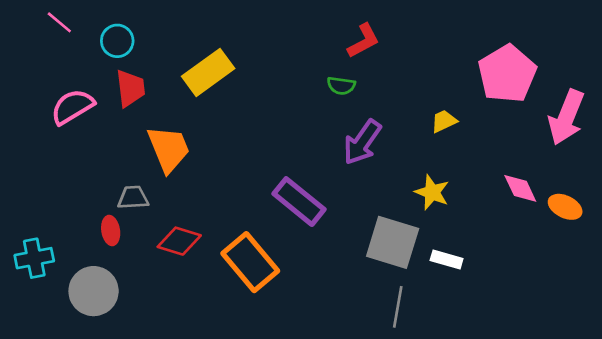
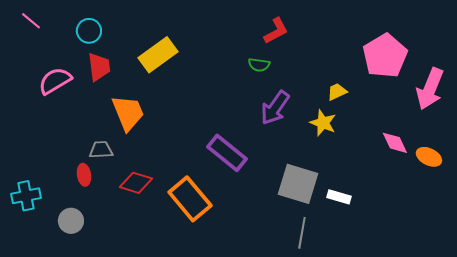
pink line: (59, 22) -> (31, 21), moved
yellow star: (432, 192) -> (323, 123), moved
gray circle: (94, 291) -> (71, 221), size x0.7

